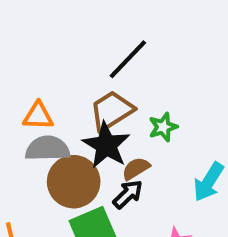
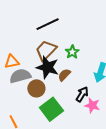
black line: (128, 59) -> (48, 24), turned 35
brown circle: (74, 182) -> (36, 88), size x0.7
black arrow: (128, 194) -> (82, 94), moved

